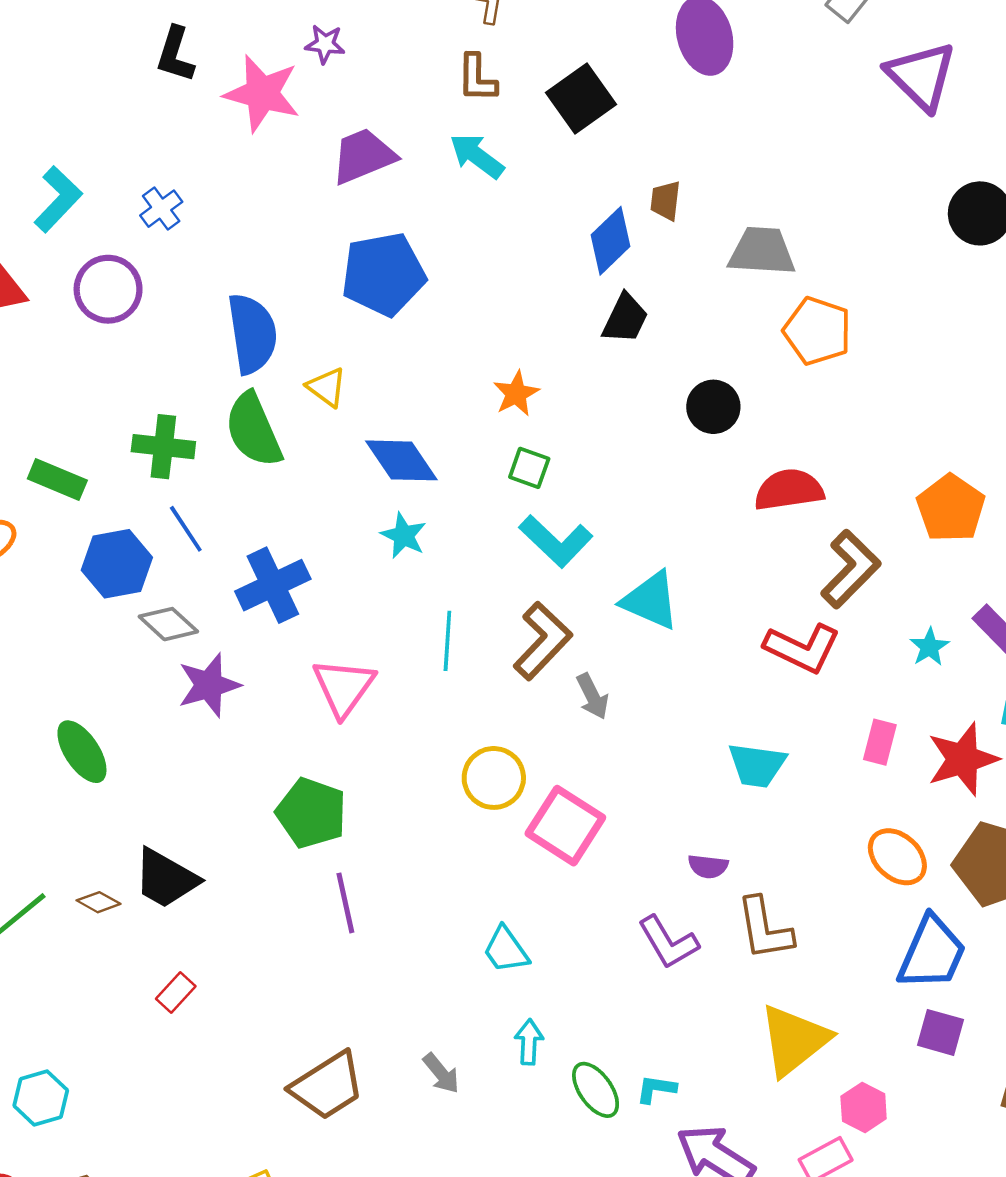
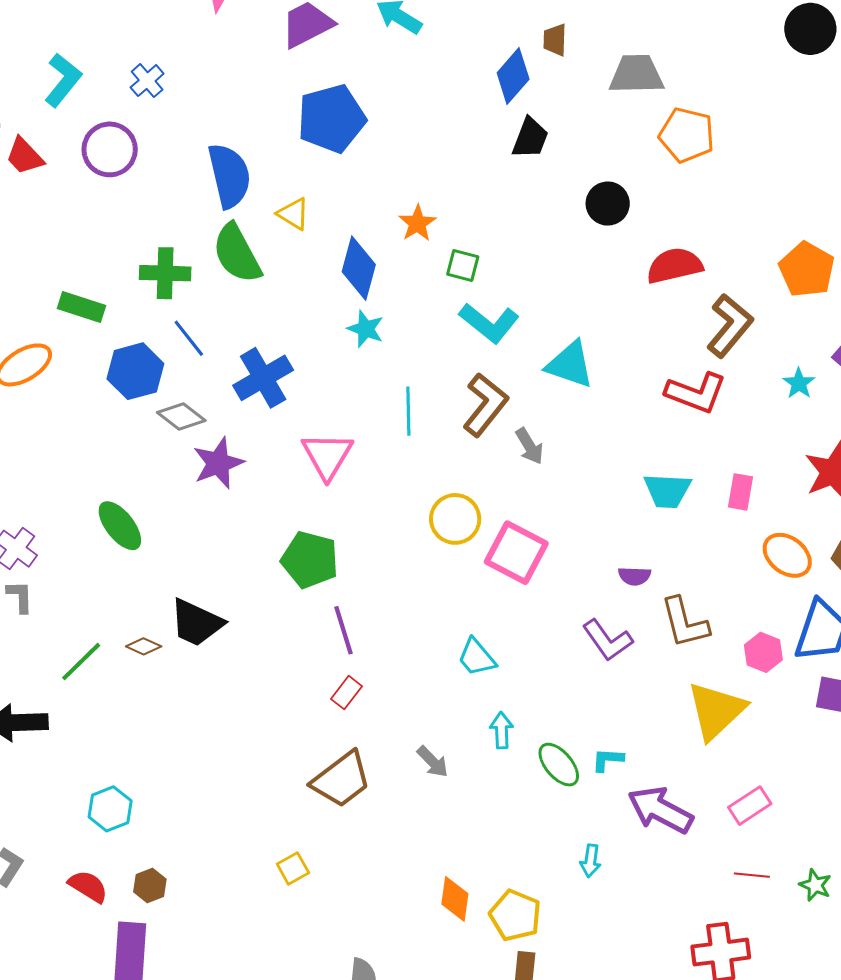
orange star: (516, 394) -> (417, 223), moved
blue diamond: (401, 460) -> (359, 268), turned 54
pink rectangle: (880, 742) -> (741, 492), moved
red rectangle: (176, 993) -> (347, 693), moved
pink hexagon: (864, 1107) -> (763, 652), moved

